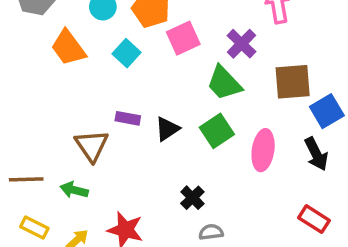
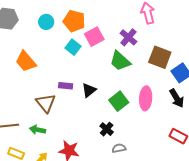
orange trapezoid: (68, 48) -> (26, 61), moved
cyan square: (127, 53) -> (73, 47), moved
brown square: (293, 82) -> (160, 57), turned 30
green square: (217, 131) -> (119, 101), moved

